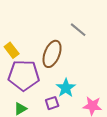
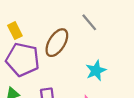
cyan star: (66, 88) -> (96, 71), moved

